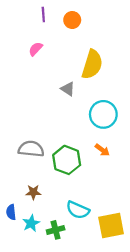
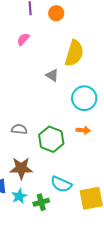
gray semicircle: (31, 149) -> (19, 129), size x0.7
orange arrow: (102, 150) -> (83, 130), turned -32
brown star: (33, 192) -> (21, 168), size x1.6

